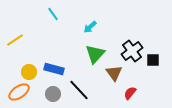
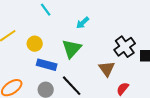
green triangle: (95, 54) -> (72, 49), moved
yellow circle: (29, 72) -> (35, 44), moved

